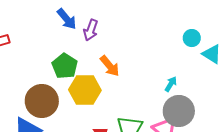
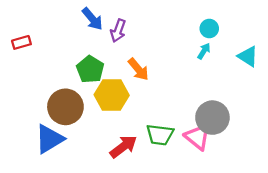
cyan circle: (192, 38) -> (209, 29), moved
cyan arrow: (171, 84) -> (204, 51), moved

